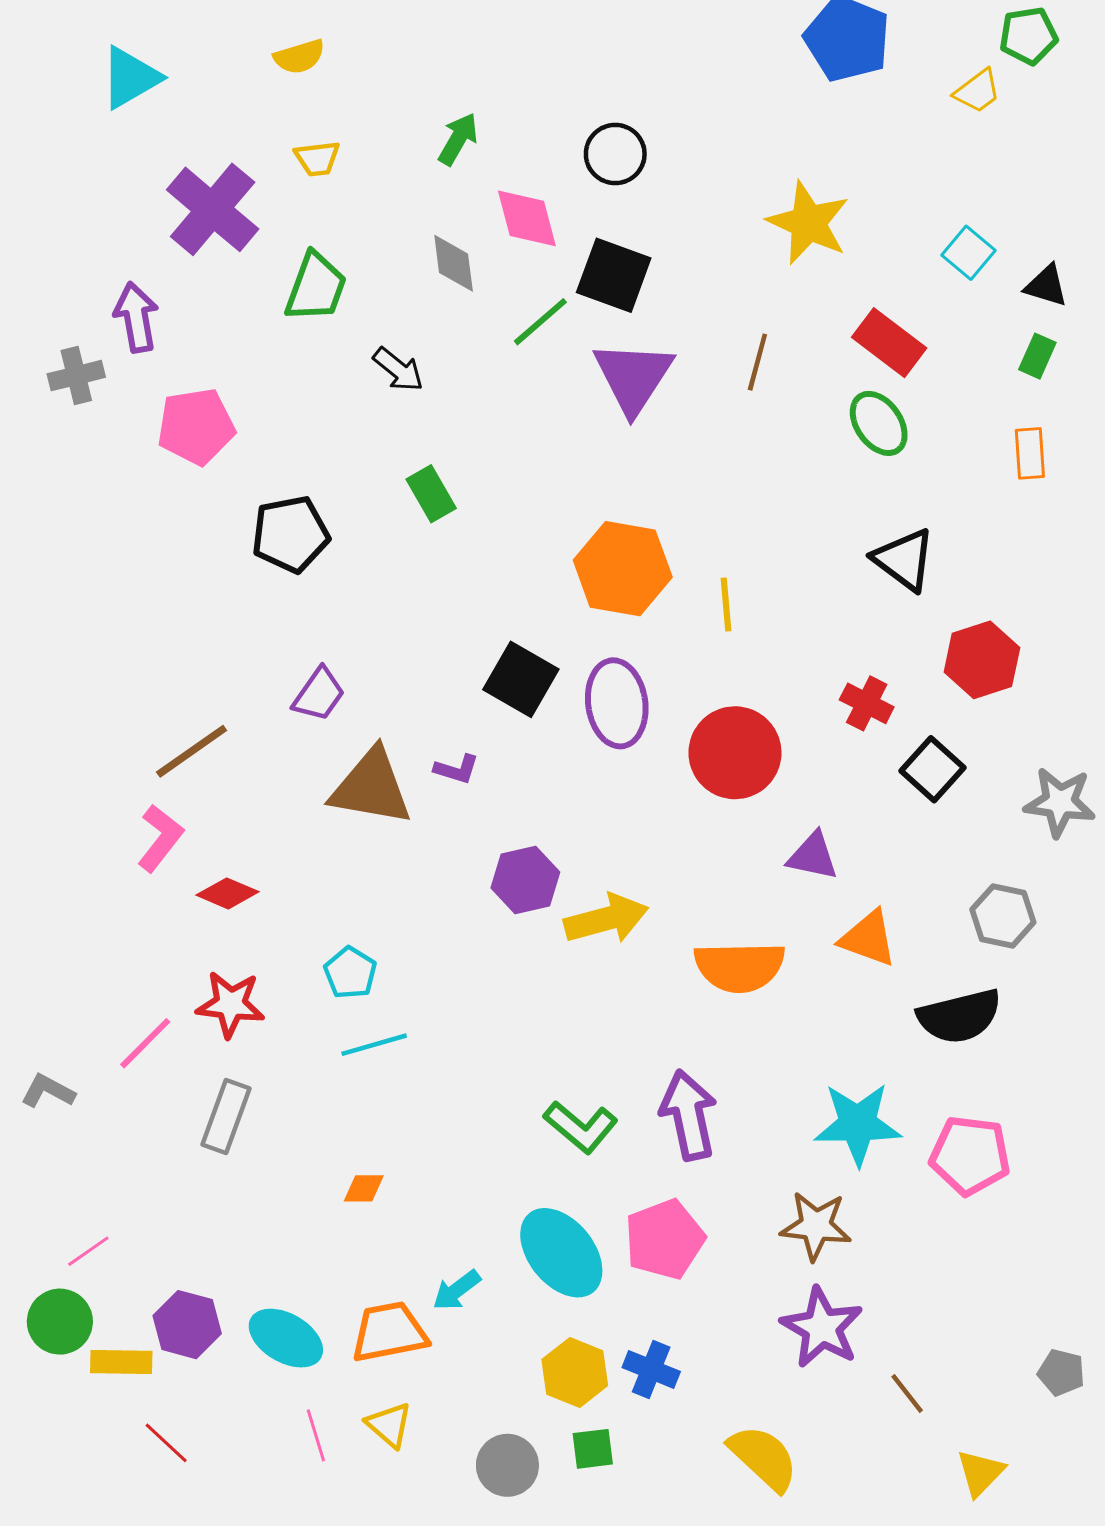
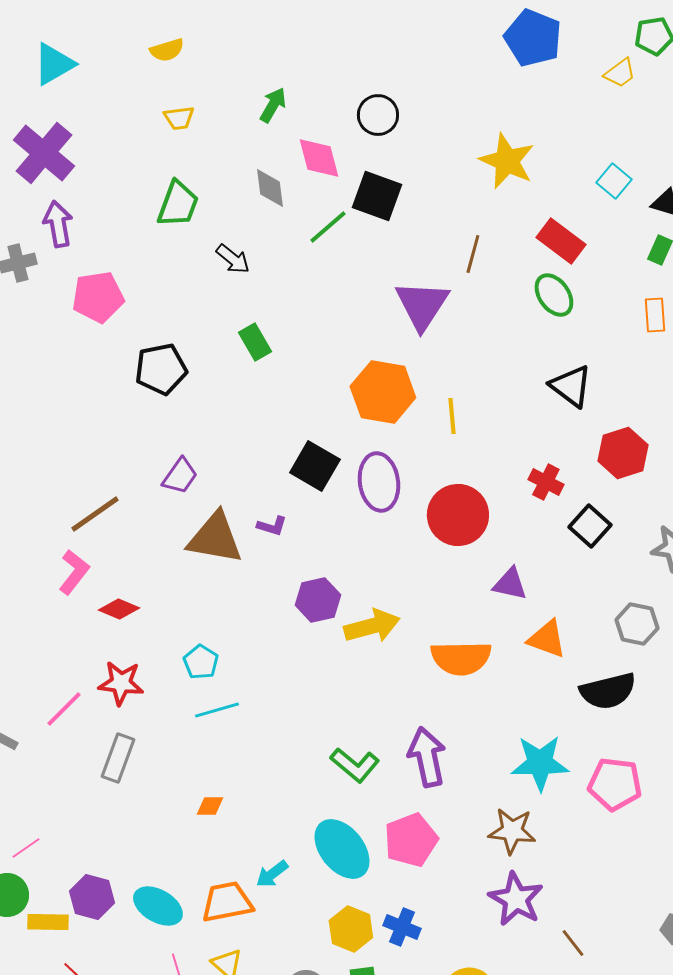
purple cross: (213, 209) -> (44, 153), moved
purple triangle: (633, 377) -> (422, 305), moved

